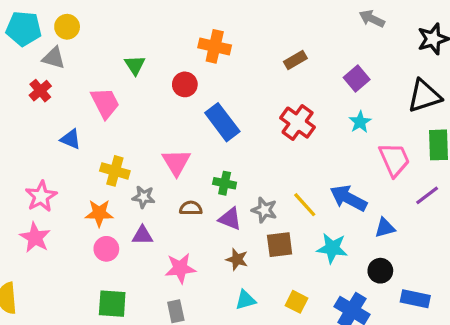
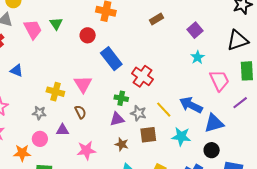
pink trapezoid: (105, 103) -> (33, 29), moved
red cross: (298, 123) -> (142, 76), moved
yellow cross: (115, 171) -> (55, 92), moved
green cross: (225, 183) -> (121, 98), moved
gray star: (144, 197) -> (39, 113), moved
brown semicircle: (191, 208) -> (80, 112), moved, turned 64
orange star: (99, 213) -> (22, 153), moved
purple triangle: (230, 219) -> (117, 119), turned -35
blue triangle: (385, 228) -> (214, 123), size x1.5

